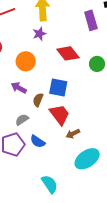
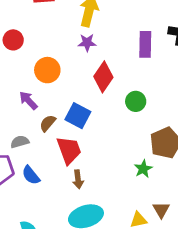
purple star: (39, 34) -> (87, 43), moved
red diamond: (68, 53) -> (103, 77), turned 55
brown arrow: (73, 134) -> (78, 179), turned -88

